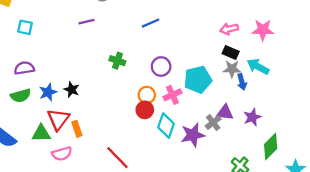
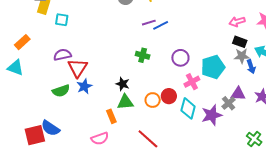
purple line: (87, 22) -> (149, 23), moved
blue line: (151, 23) -> (161, 25), moved
cyan square: (25, 27) -> (62, 20), moved
purple semicircle: (24, 68) -> (62, 55), moved
black star: (72, 90) -> (123, 84), moved
orange circle: (147, 95) -> (153, 100), moved
red triangle: (58, 119) -> (78, 68), moved
green triangle: (41, 133) -> (125, 102), moved

